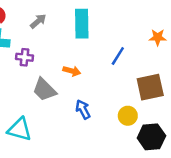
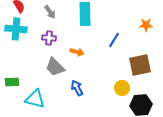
gray arrow: (38, 21) -> (50, 12), turned 96
purple cross: (24, 57) -> (49, 38), moved
blue arrow: (83, 110) -> (77, 88), moved

